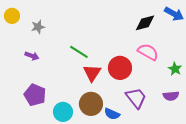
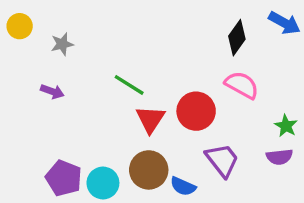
black diamond: (145, 23) -> (237, 38), turned -40
green star: (175, 69) -> (286, 126), moved
purple pentagon: (35, 95) -> (64, 178), moved

